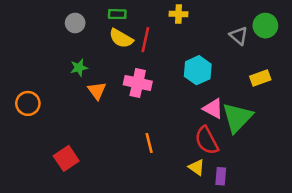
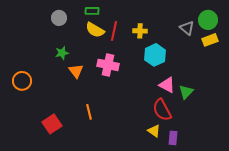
yellow cross: (179, 14) -> (140, 31), moved
yellow rectangle: (260, 78) -> (210, 40), moved
green triangle: (237, 117) -> (186, 92), size x0.6
orange line: (149, 143) -> (89, 112), moved

